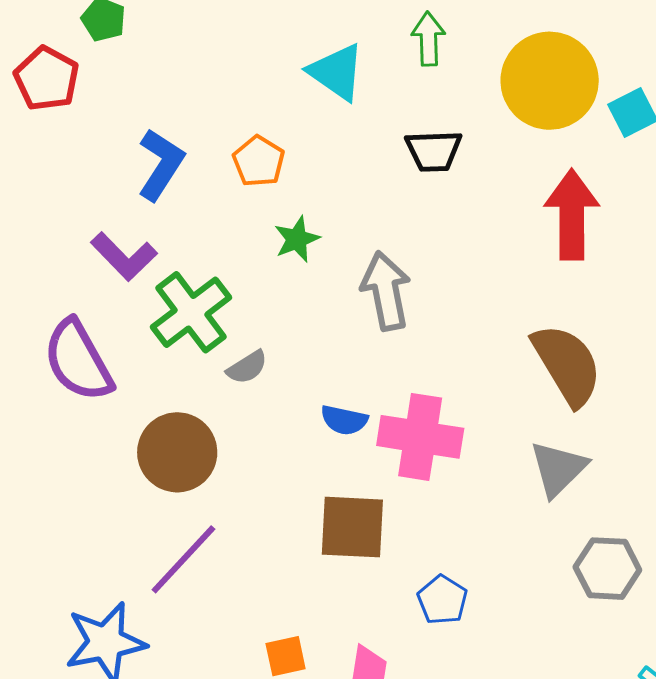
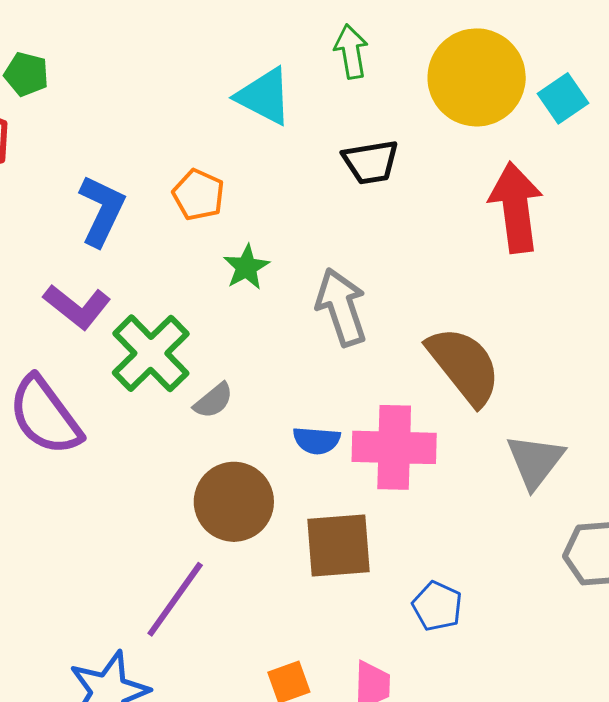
brown semicircle: (567, 365) -> (464, 366), moved
brown circle: (177, 452) -> (234, 502), moved

